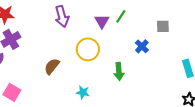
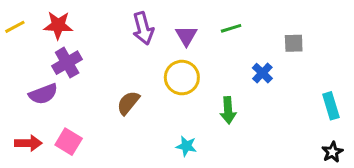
green line: (121, 16) -> (231, 28), turned 40
purple triangle: (102, 21) -> (186, 36), moved
cyan star: (83, 92) -> (186, 146), moved

